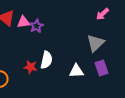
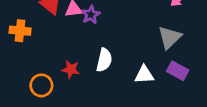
red star: (30, 67) -> (71, 69), moved
purple rectangle: (101, 68) -> (178, 71), turned -42

